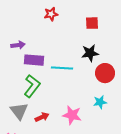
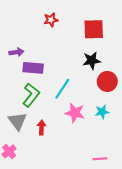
red square: (92, 23) -> (94, 29), size x1.5
cyan line: (62, 68) -> (62, 89), moved, turned -60
pink star: (72, 115) -> (75, 113), moved
red arrow: (42, 117) -> (41, 127), turned -64

